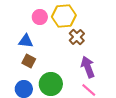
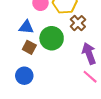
green circle: (51, 84) -> (52, 38), moved

